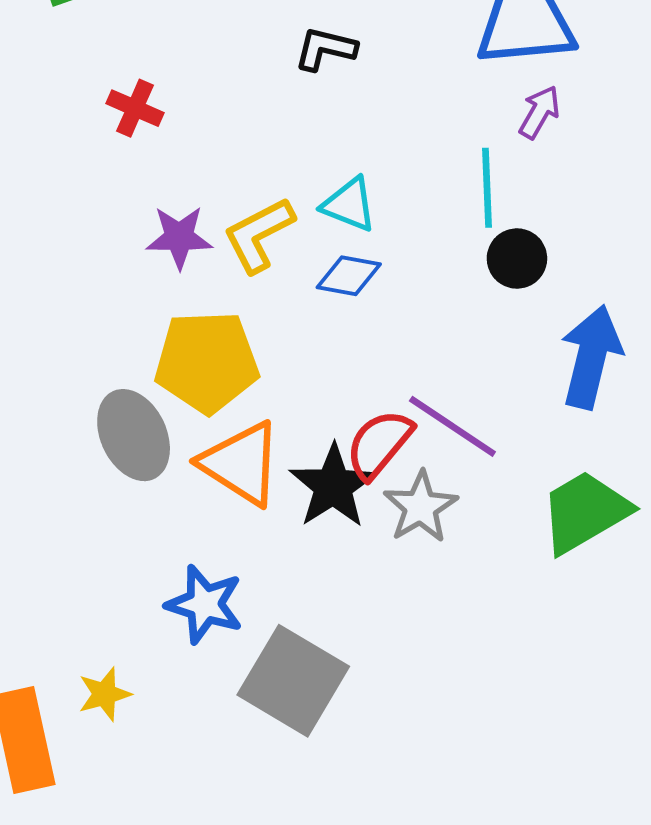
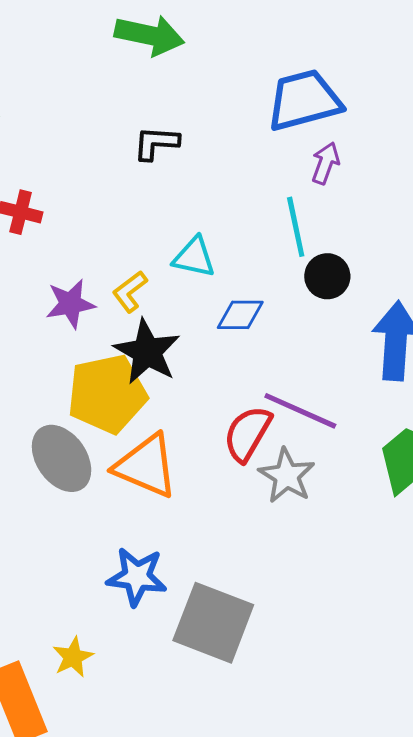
yellow L-shape: (259, 235) -> (130, 292), size x0.7
blue diamond: (349, 276) -> (240, 315), moved
black star: (333, 486) -> (147, 352), moved

